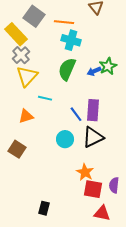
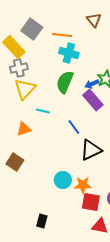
gray cross: (21, 55) -> (19, 68), turned 30
purple rectangle: (93, 110) -> (93, 100), moved, turned -45
cyan circle: (65, 139) -> (63, 180), moved
orange star: (85, 172) -> (83, 185), turned -30

